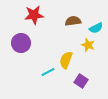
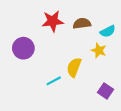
red star: (34, 15) -> (53, 21), moved
purple square: (81, 81) -> (105, 91), moved

